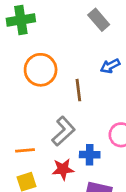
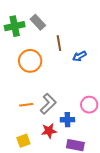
gray rectangle: (99, 20) -> (38, 22), moved
brown line: (78, 90) -> (59, 43), moved
orange line: (25, 150) -> (26, 105), moved

